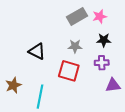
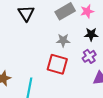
black triangle: (37, 51) -> (26, 13), moved, turned 30
purple cross: (102, 63) -> (89, 56), turned -32

